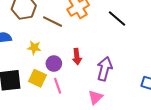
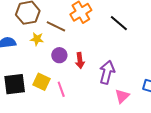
yellow star: (34, 48) -> (37, 39), moved
purple circle: (54, 64) -> (59, 55), moved
pink triangle: (95, 97) -> (122, 96), moved

